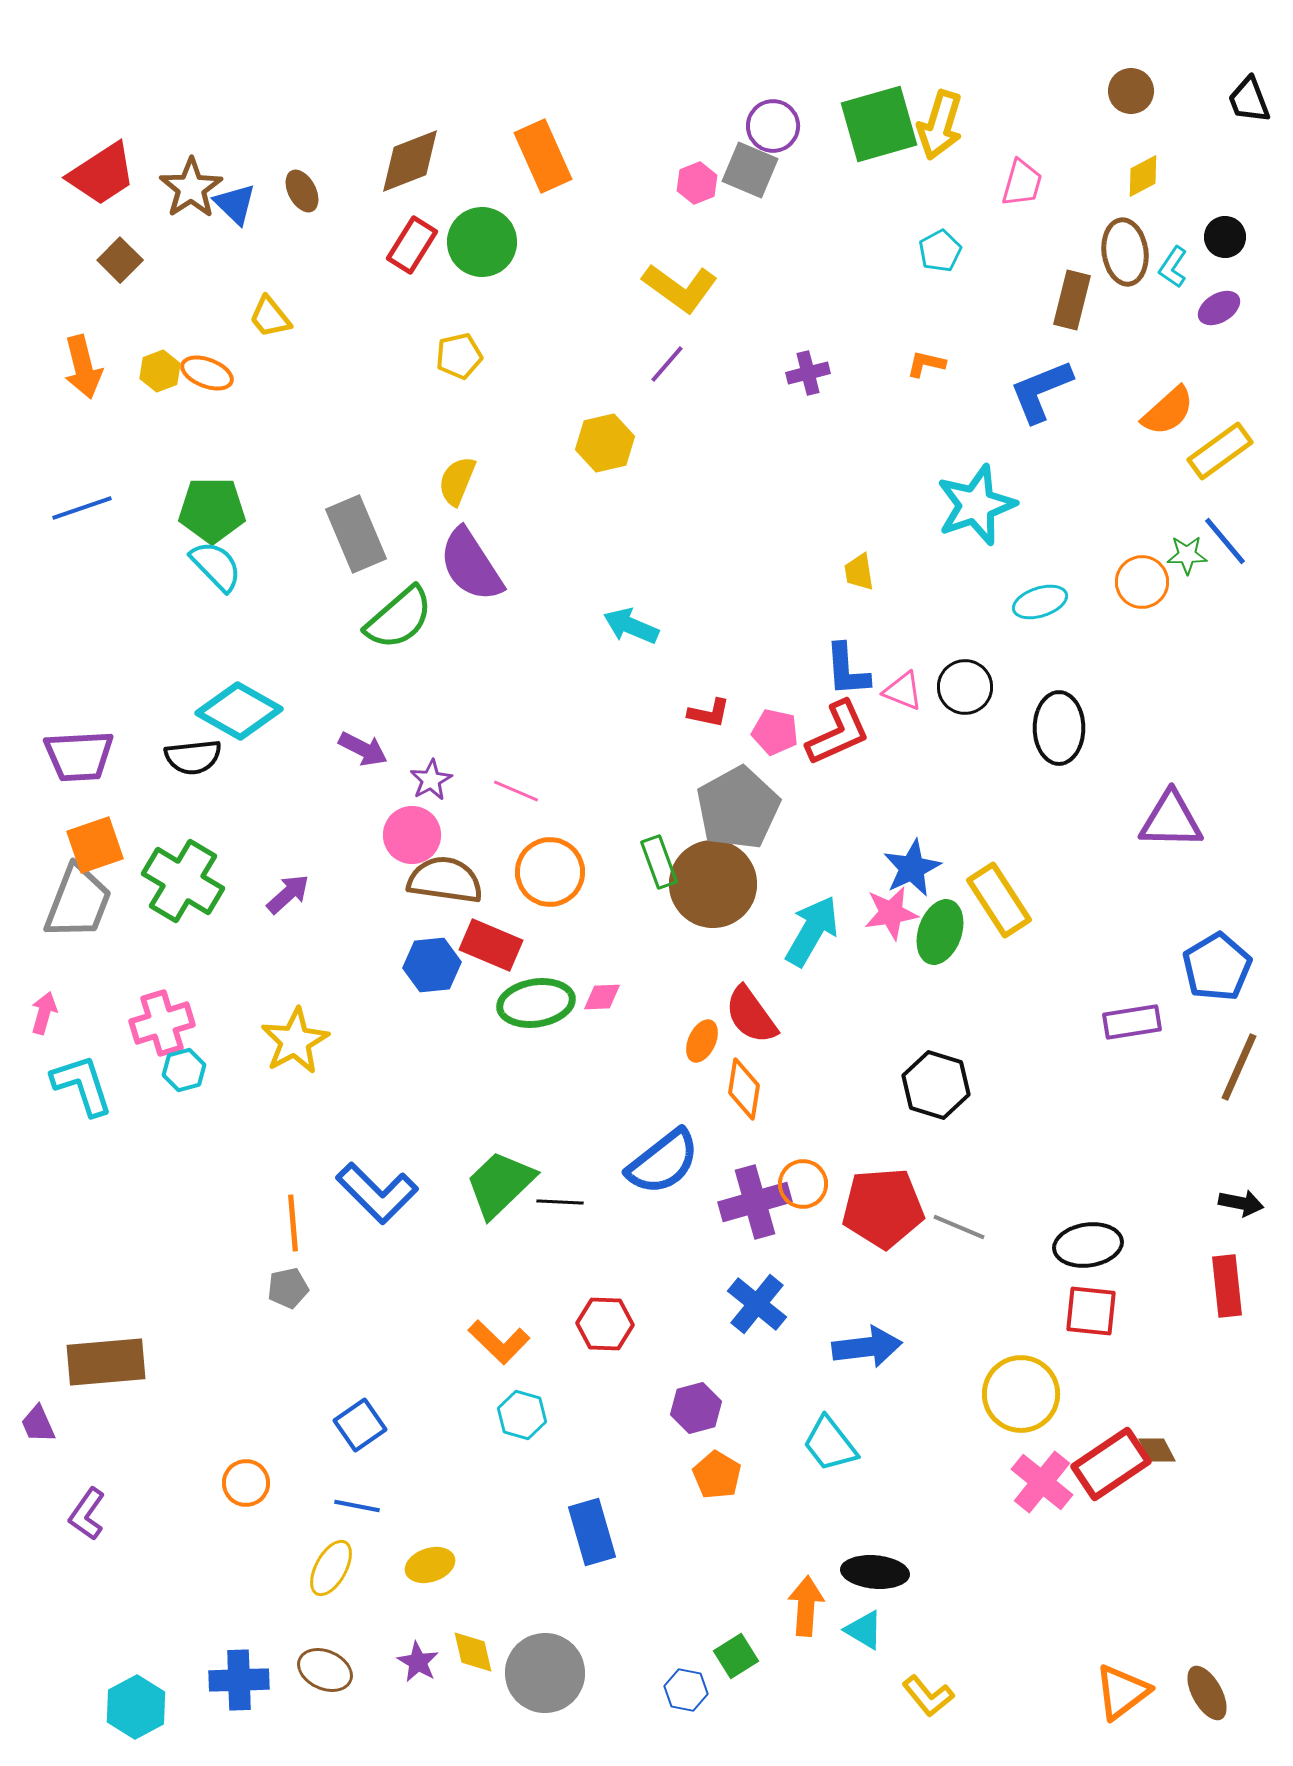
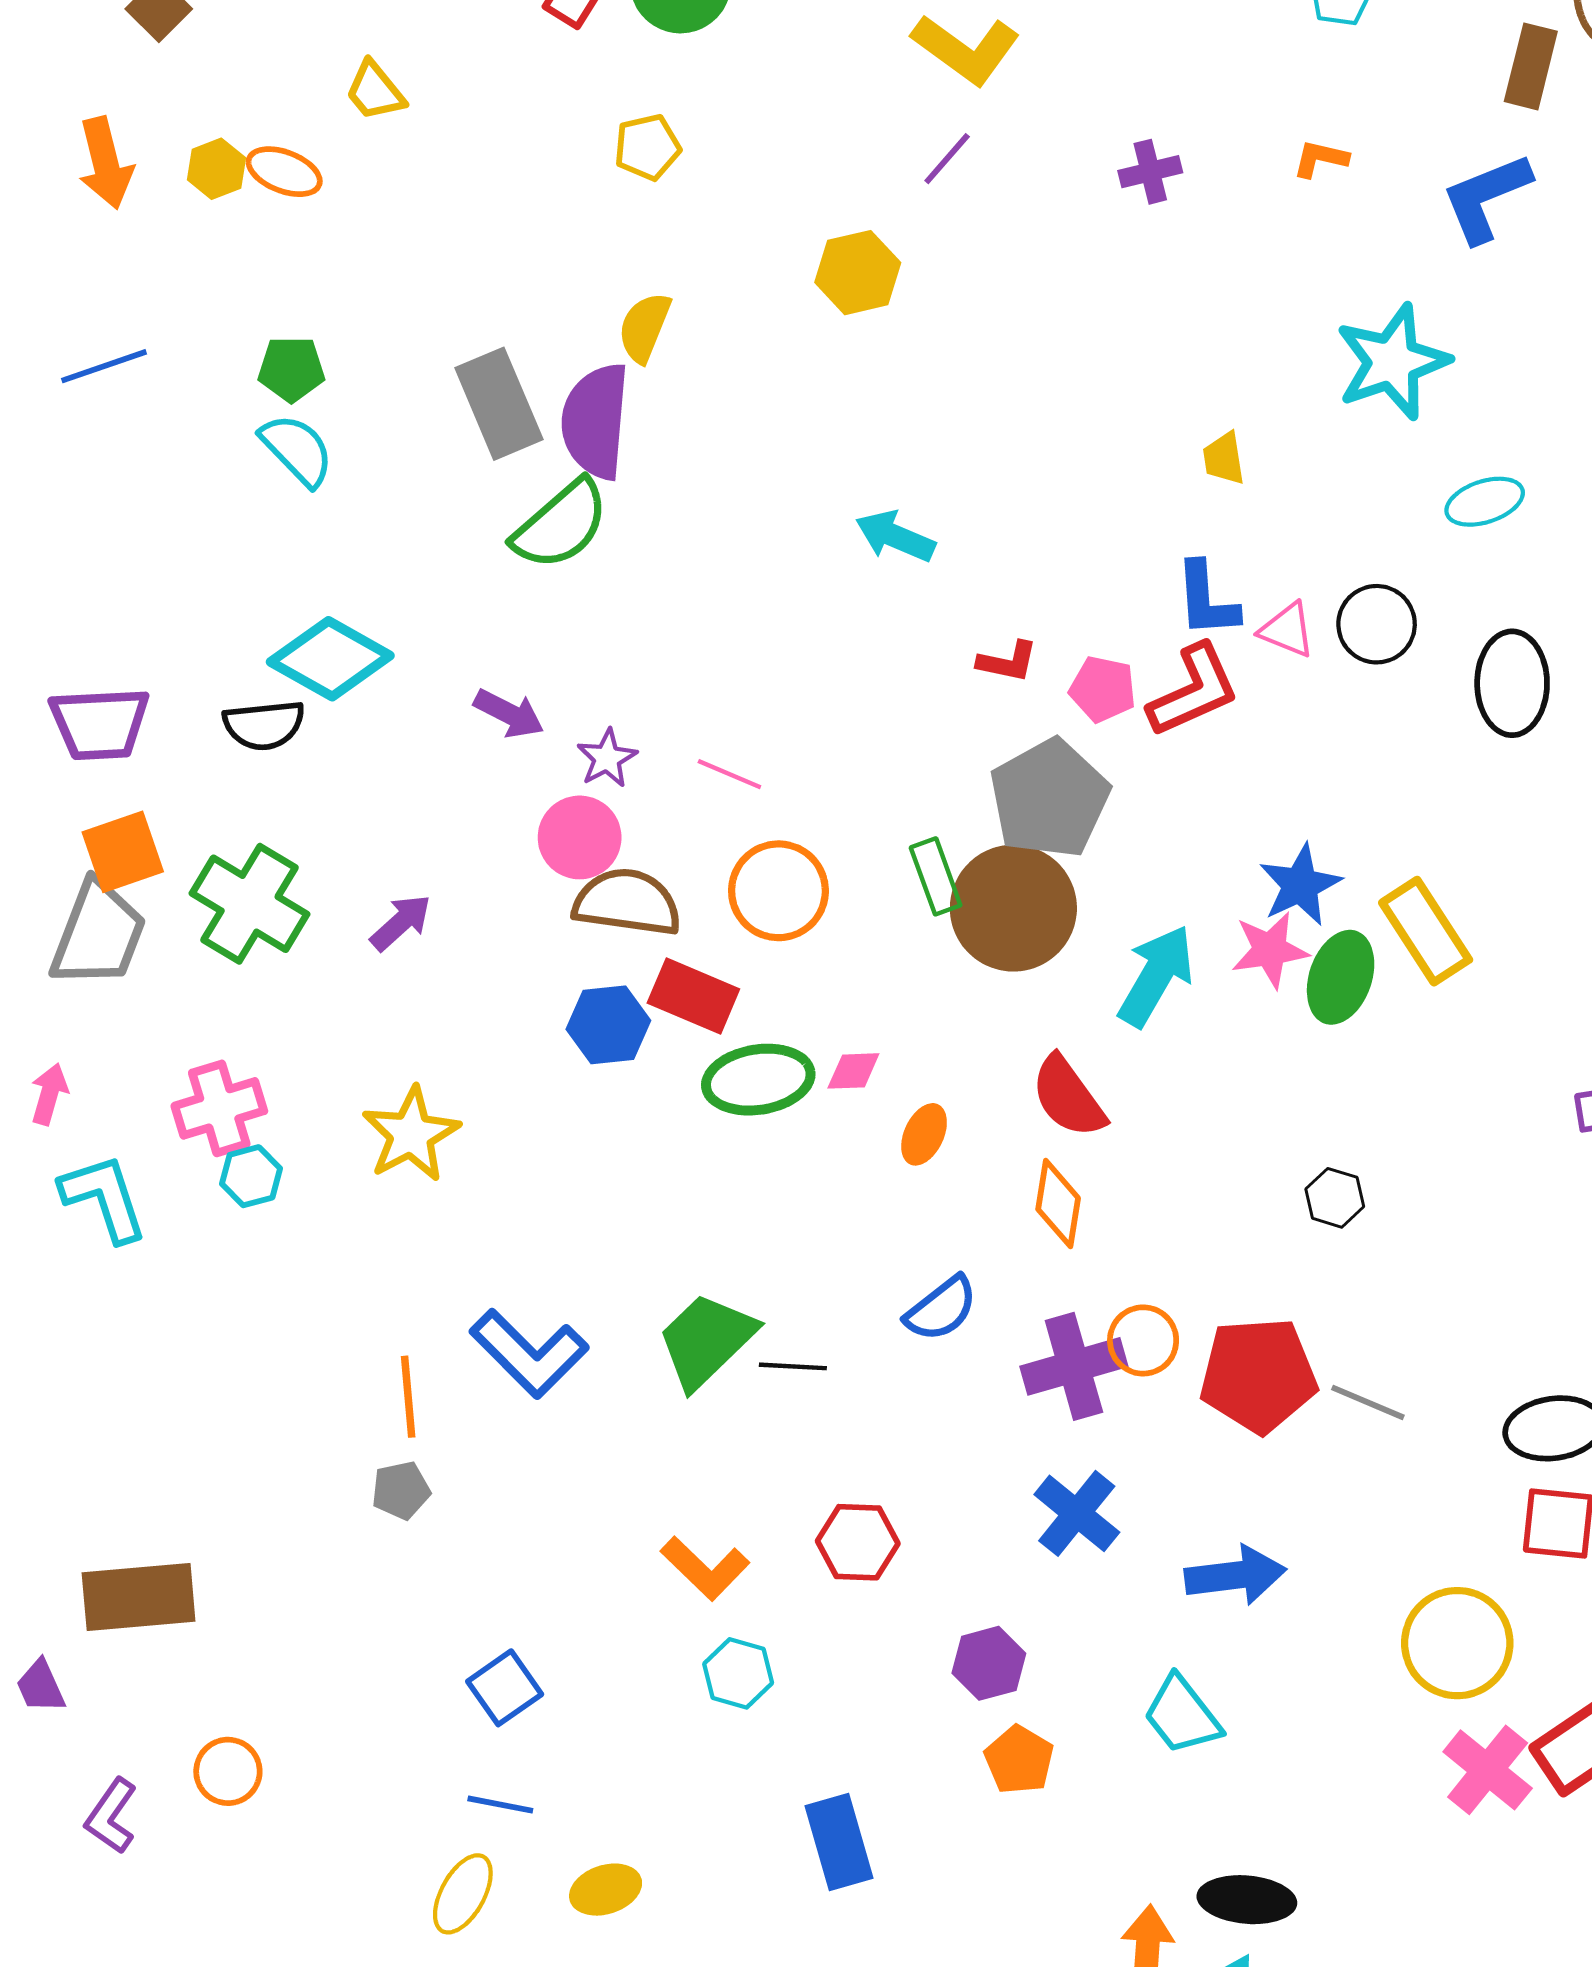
green pentagon: (212, 510) -> (291, 369), size x0.7
purple semicircle: (471, 565) -> (595, 421), moved, turned 38
orange ellipse: (702, 1041) -> (924, 1134), moved
black hexagon: (936, 1085) -> (1335, 1198), size x0.6
blue semicircle: (663, 1162) -> (941, 1309), size x0.7
orange circle: (246, 1483) -> (228, 1771), moved

